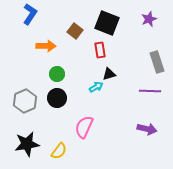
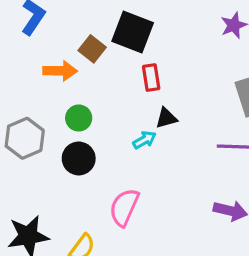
black square: (107, 23) -> (133, 32), moved
brown square: (75, 31) -> (92, 49), moved
gray hexagon: (25, 101) -> (25, 138), moved

